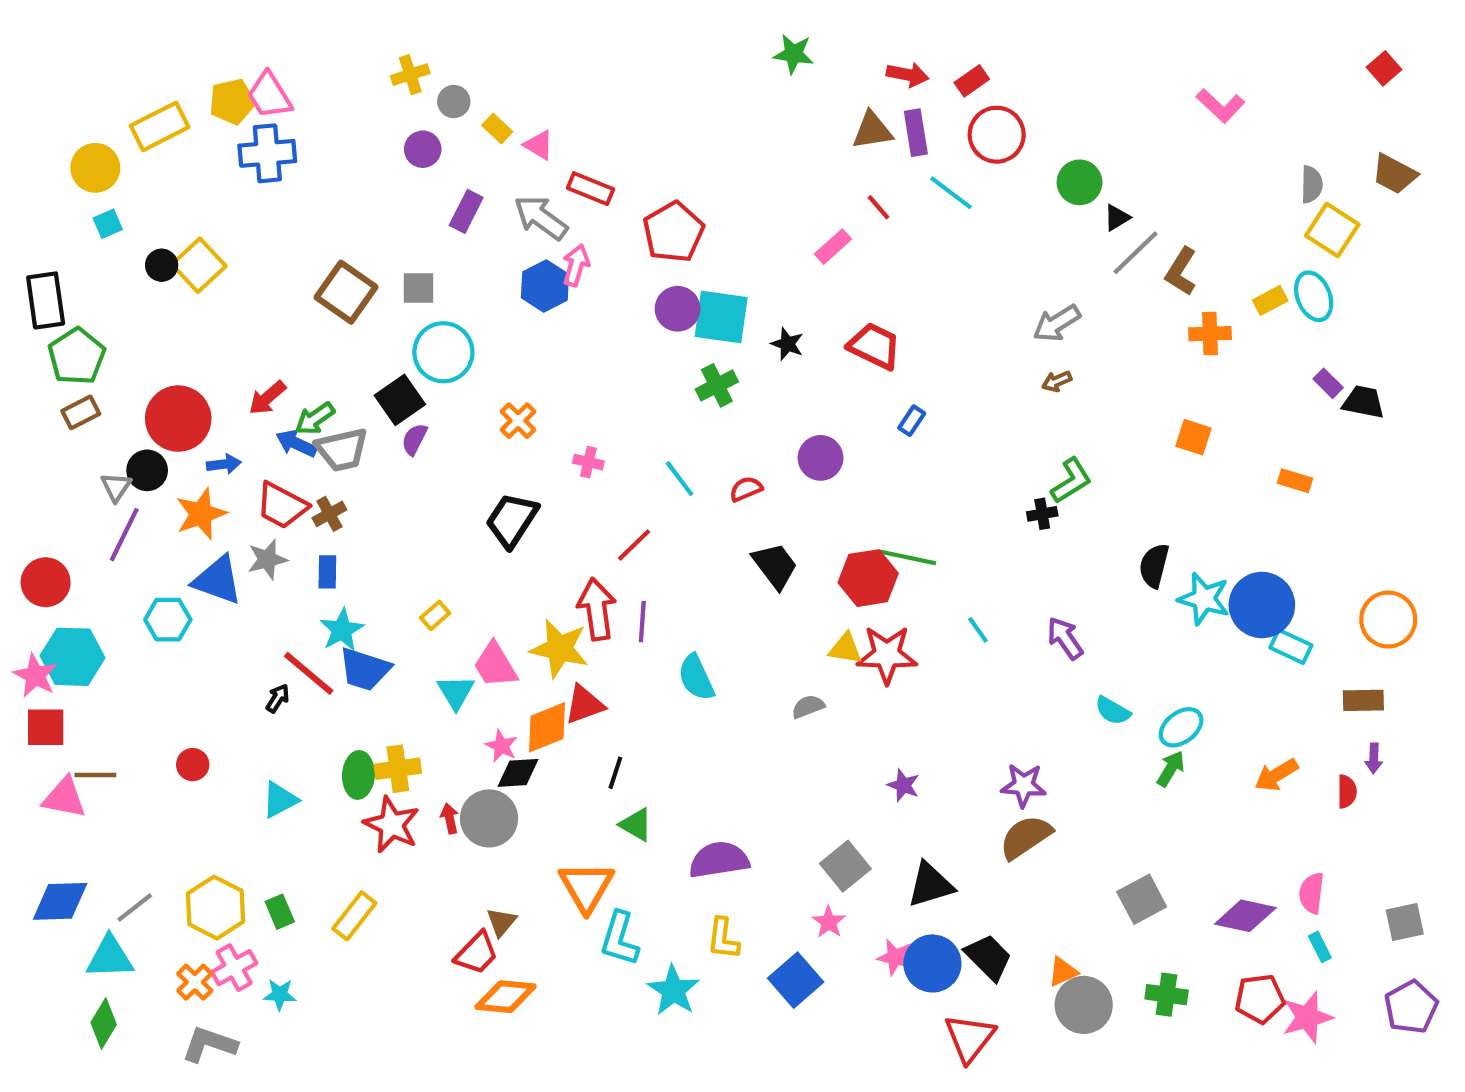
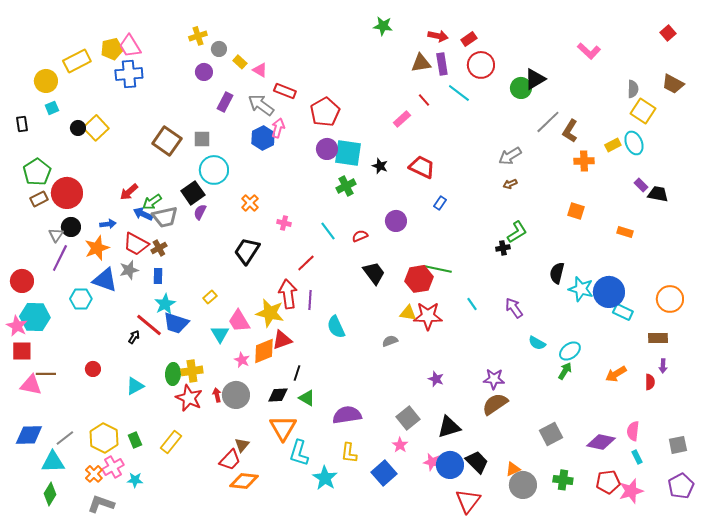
black triangle: (1117, 218) -> (535, 79), moved, size x1.6
black rectangle: (46, 300) -> (22, 124), moved, size x0.6
red circle: (178, 419) -> (67, 193), moved
black diamond: (518, 773) -> (278, 395), moved

